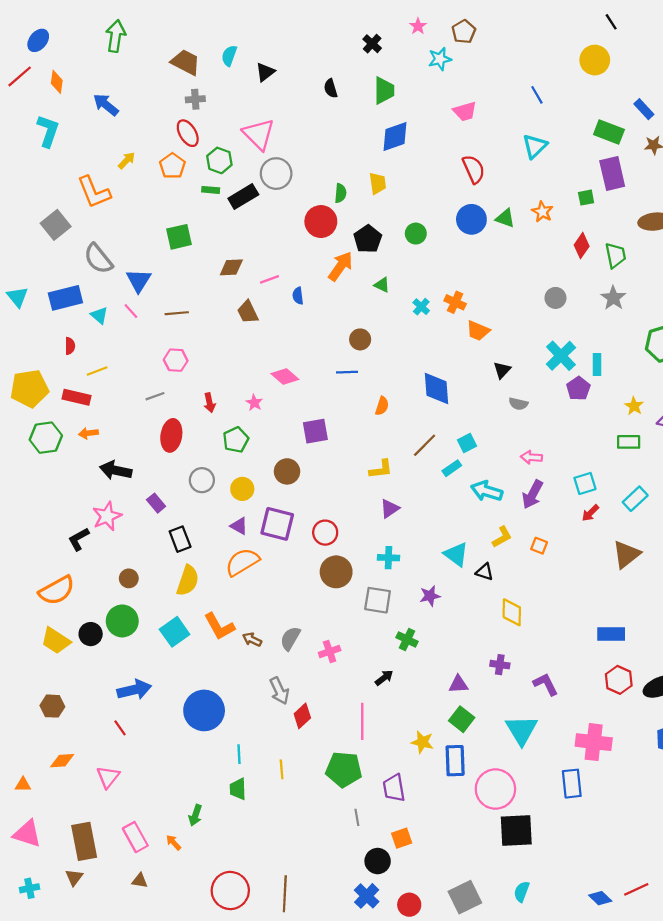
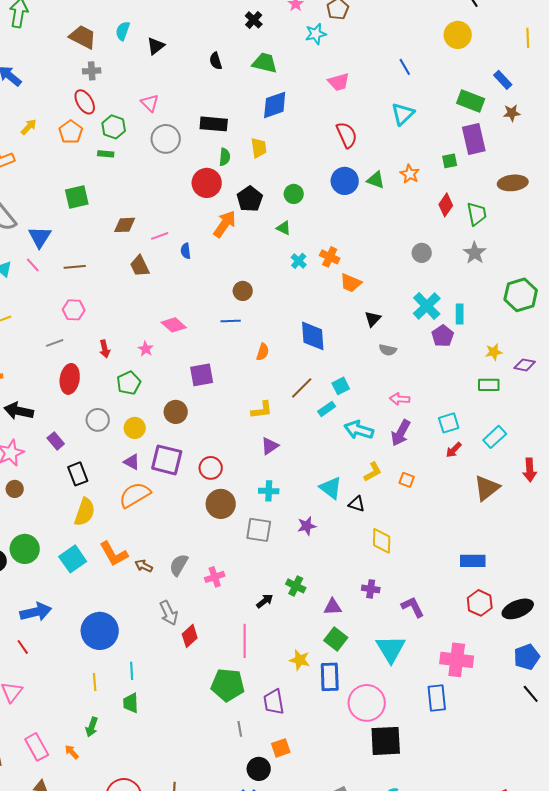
green trapezoid: (384, 91) -> (265, 63), turned -76
pink triangle: (259, 134) -> (150, 103), size x0.6
black rectangle: (243, 196) -> (214, 124), moved, turned 36
green triangle: (382, 285) -> (284, 228), moved
yellow star: (634, 406) -> (494, 352), turned 30
brown circle: (129, 578) -> (15, 489), moved
green cross: (407, 640) -> (296, 586), moved
yellow line: (282, 769) -> (95, 682), moved

